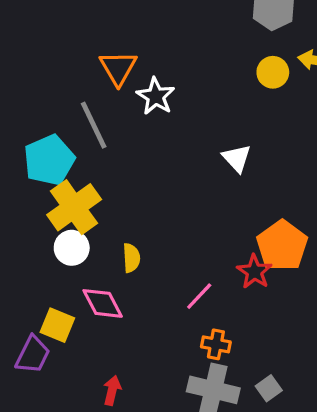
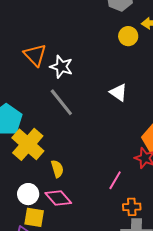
gray line: (94, 125) -> (61, 102), moved
white circle: (72, 248) -> (28, 194), moved
yellow semicircle: (131, 258) -> (57, 169), moved

